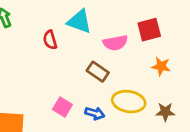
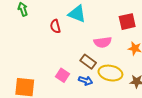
pink semicircle: (115, 43) -> (103, 42), moved
brown rectangle: (98, 72) -> (88, 62), moved

